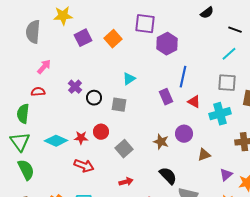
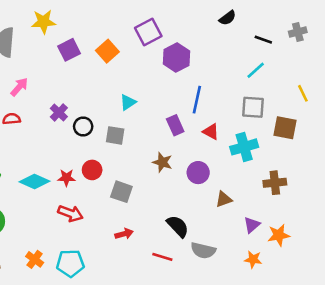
purple square: (145, 24) -> (148, 32), turned -35
brown star: (161, 142) -> (162, 162), moved
gray square: (124, 149) -> (121, 192), turned -30

